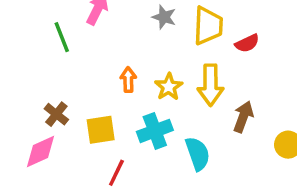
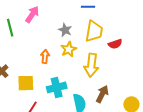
gray star: (164, 17) -> (65, 30), moved
yellow star: (169, 87) -> (69, 49), moved
brown arrow: (243, 117) -> (102, 94), moved

